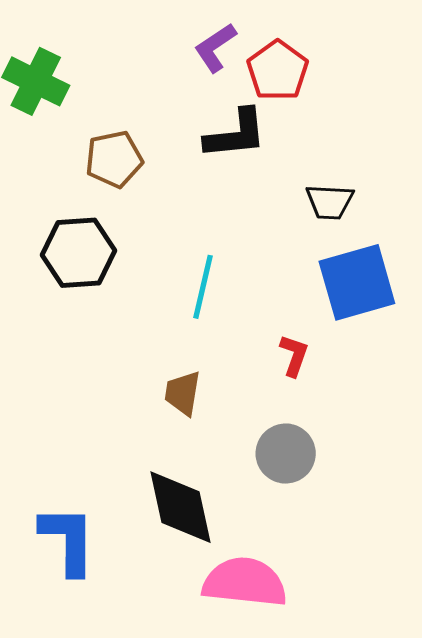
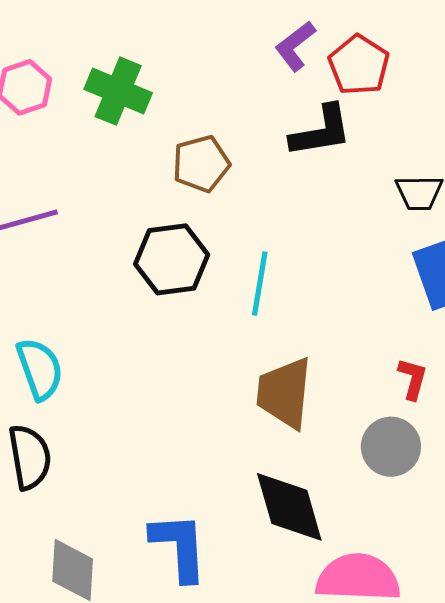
cyan line: (203, 287) -> (260, 283), moved
red L-shape: (294, 355) -> (413, 379), moved
brown trapezoid: (183, 393) -> (284, 393), size x1.6

